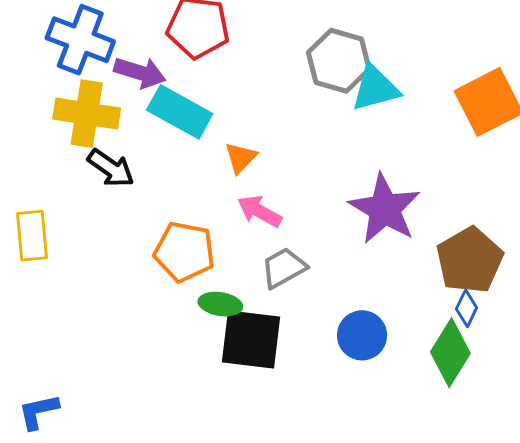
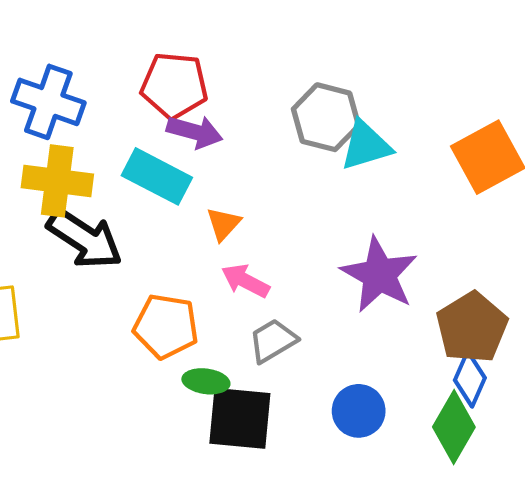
purple arrow: (140, 73) -> (195, 132), moved
black arrow: (111, 168) -> (85, 239), size x1.5
blue diamond: (467, 308) -> (470, 379), size x1.4

